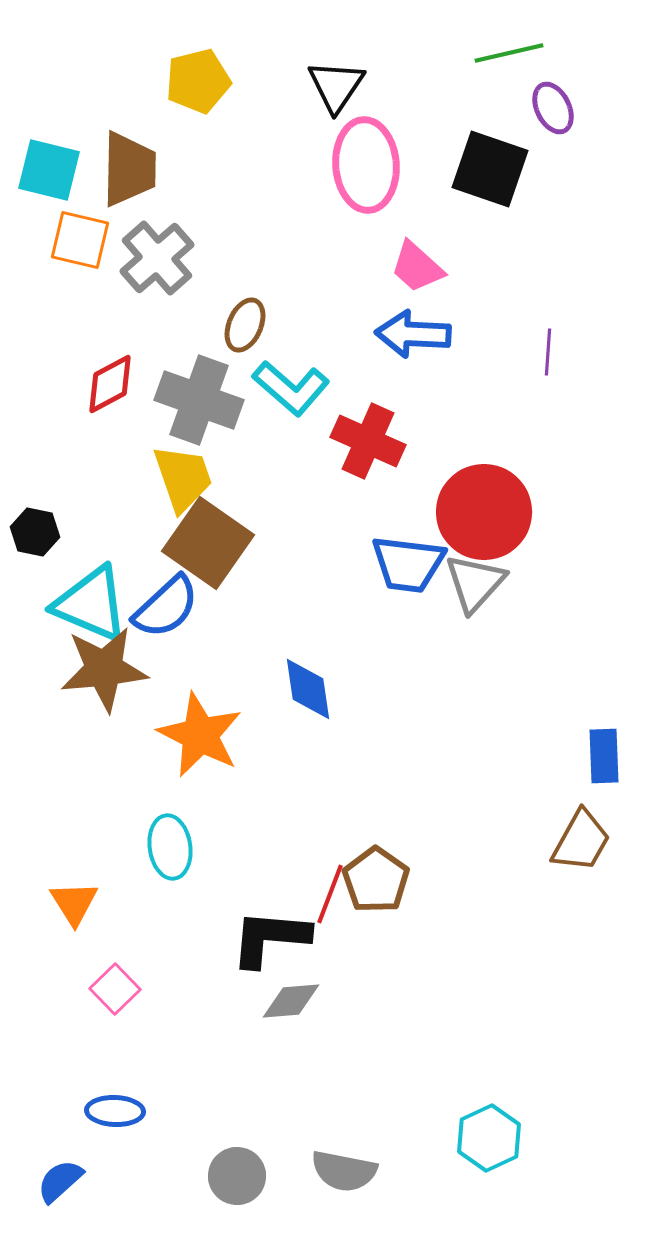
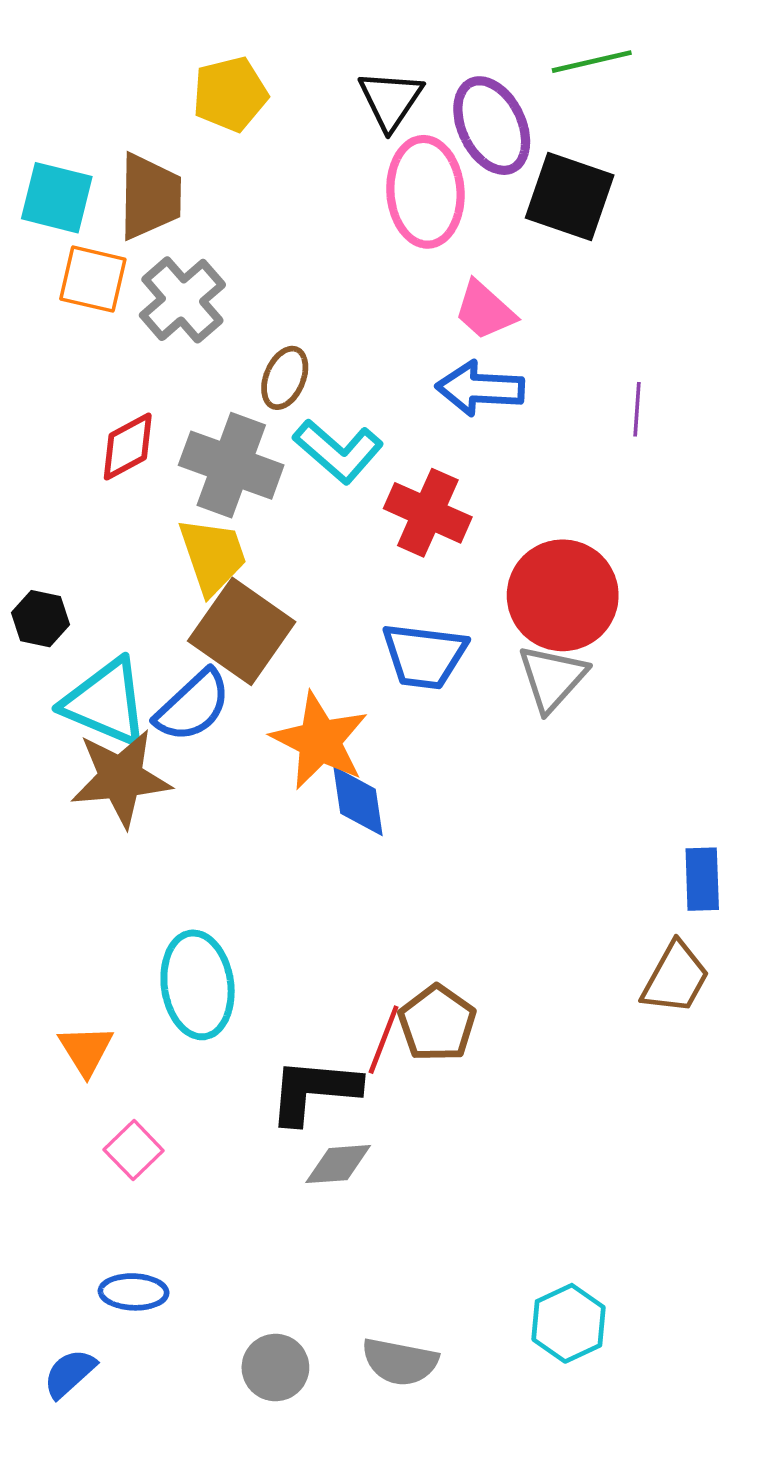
purple ellipse: (553, 108) -> (492, 126), moved, size x1.6
blue trapezoid: (408, 564) -> (424, 656), moved
orange star: (200, 735) -> (320, 741), moved
cyan ellipse: (170, 847) -> (198, 985), size x1.4

